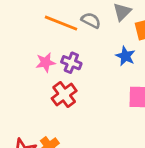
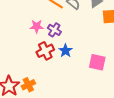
blue star: (125, 56) -> (66, 51), moved

